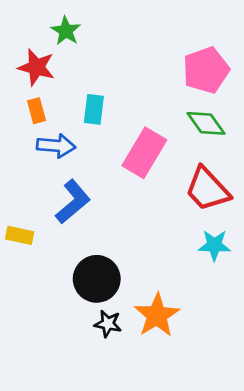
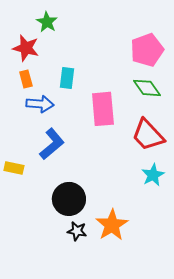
pink rectangle: (144, 153) -> (103, 109), turned -36
cyan star: (214, 245) -> (153, 175), turned -30

